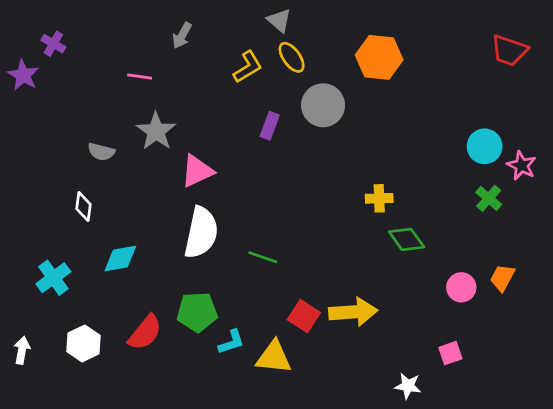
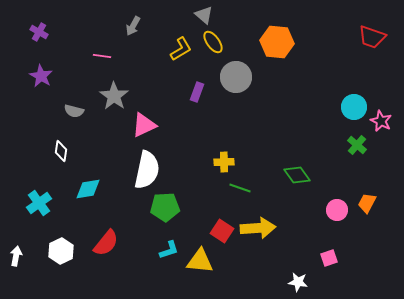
purple star: (23, 75) -> (41, 76), moved
yellow cross: (379, 198) -> (224, 162), moved
green line: (263, 257) -> (240, 188), moved
green pentagon: (197, 312) -> (165, 207), moved

